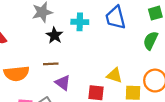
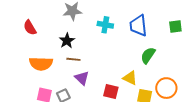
black star: (54, 35) -> (67, 41), moved
green semicircle: (151, 41) -> (148, 55), moved

